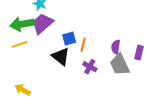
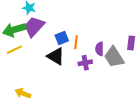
purple semicircle: (116, 47) -> (99, 49), moved
purple cross: (90, 67) -> (85, 63), turned -32

